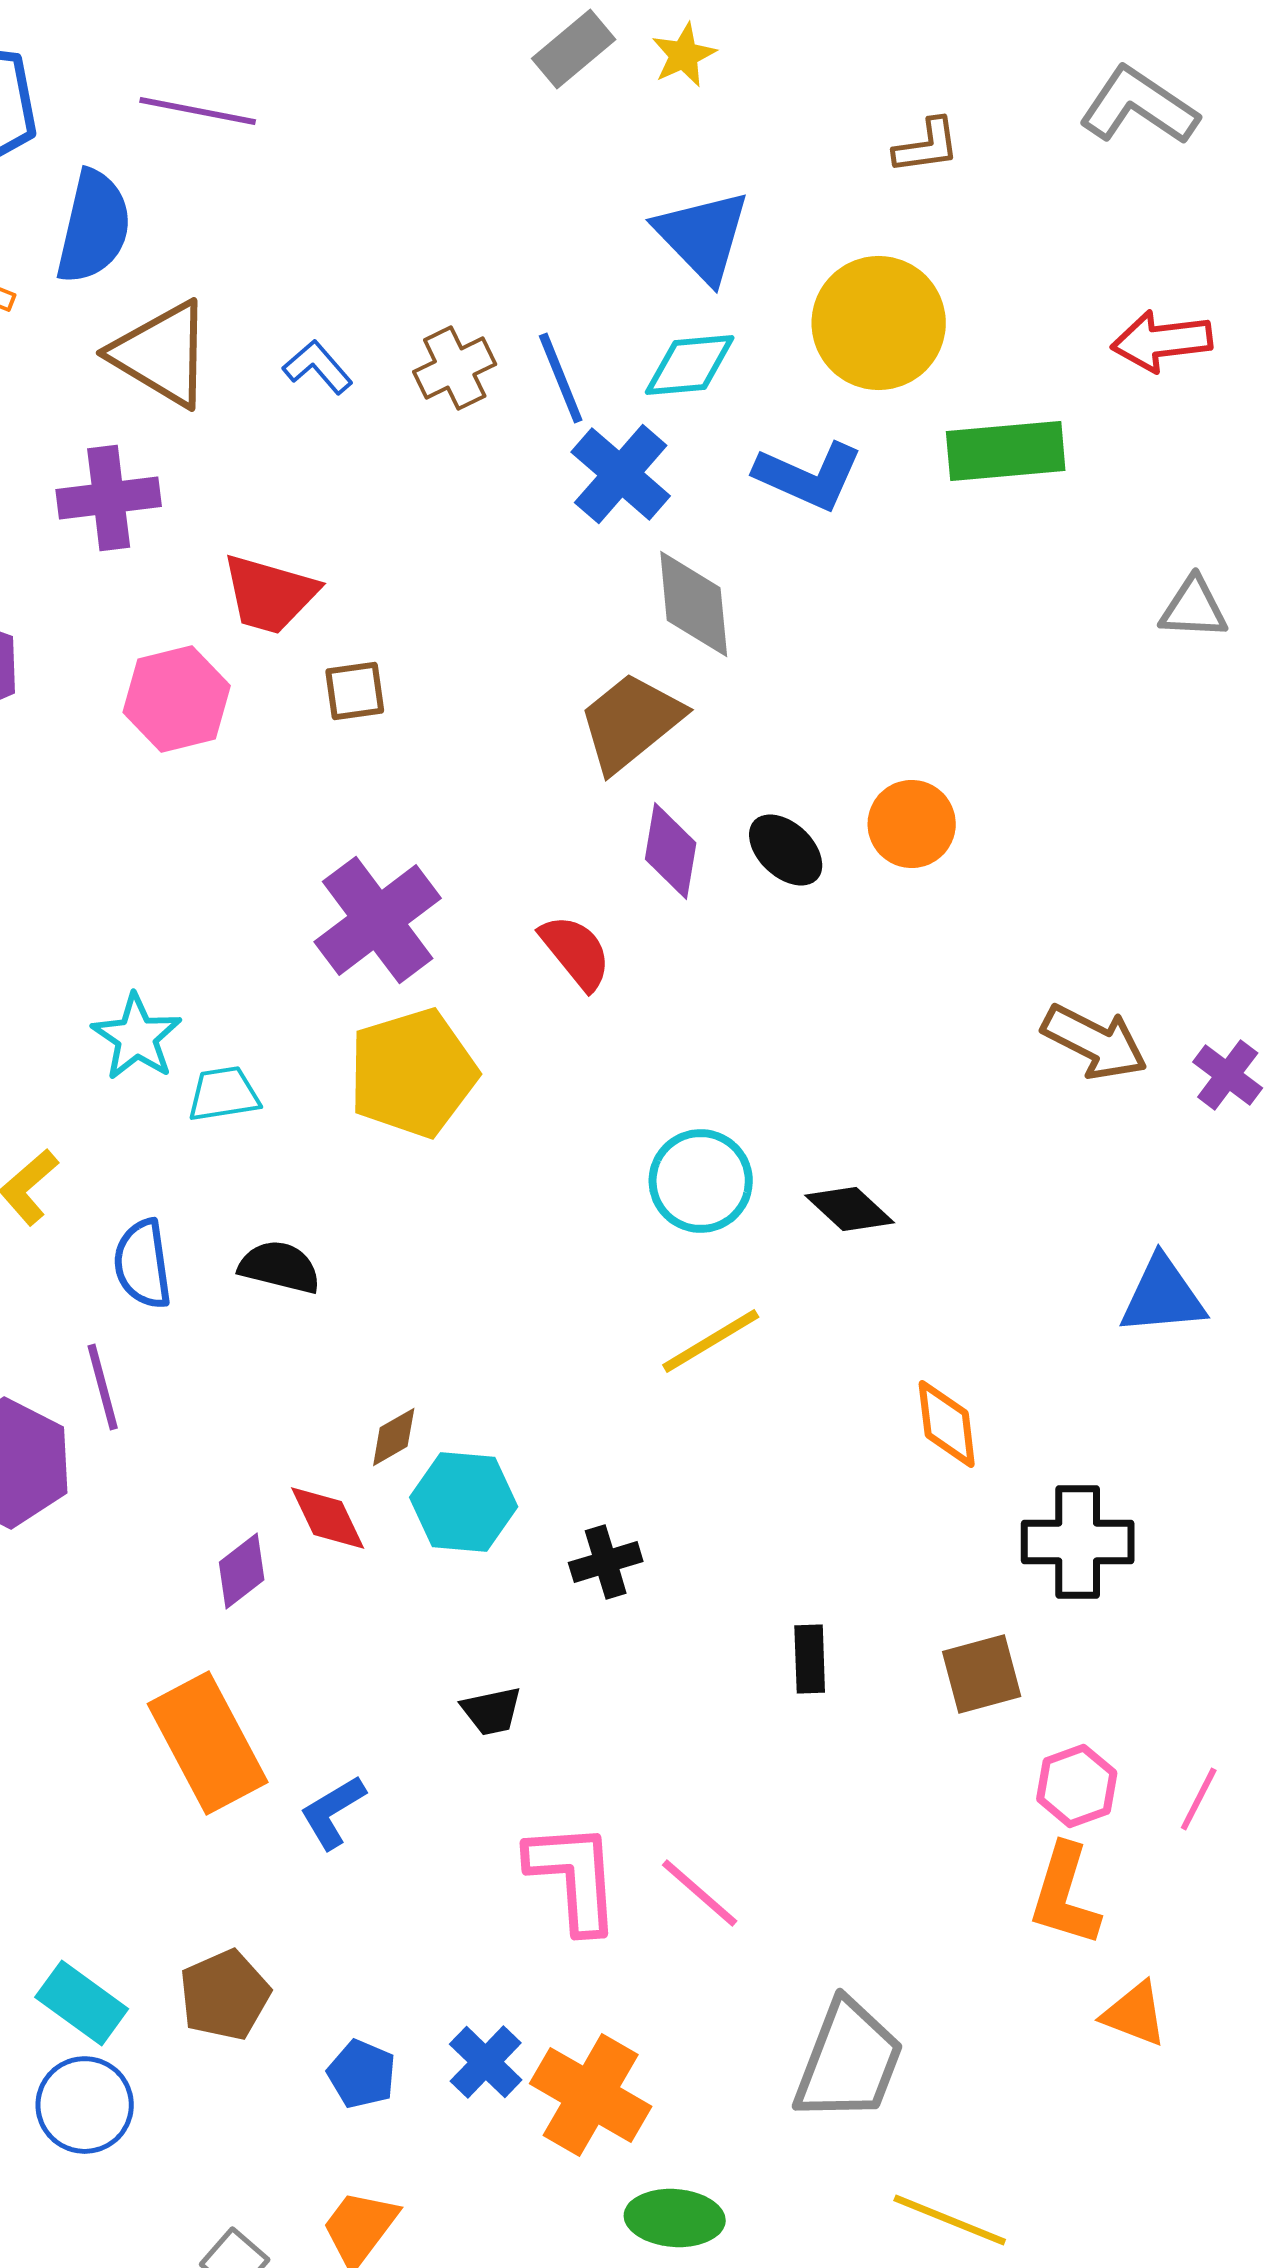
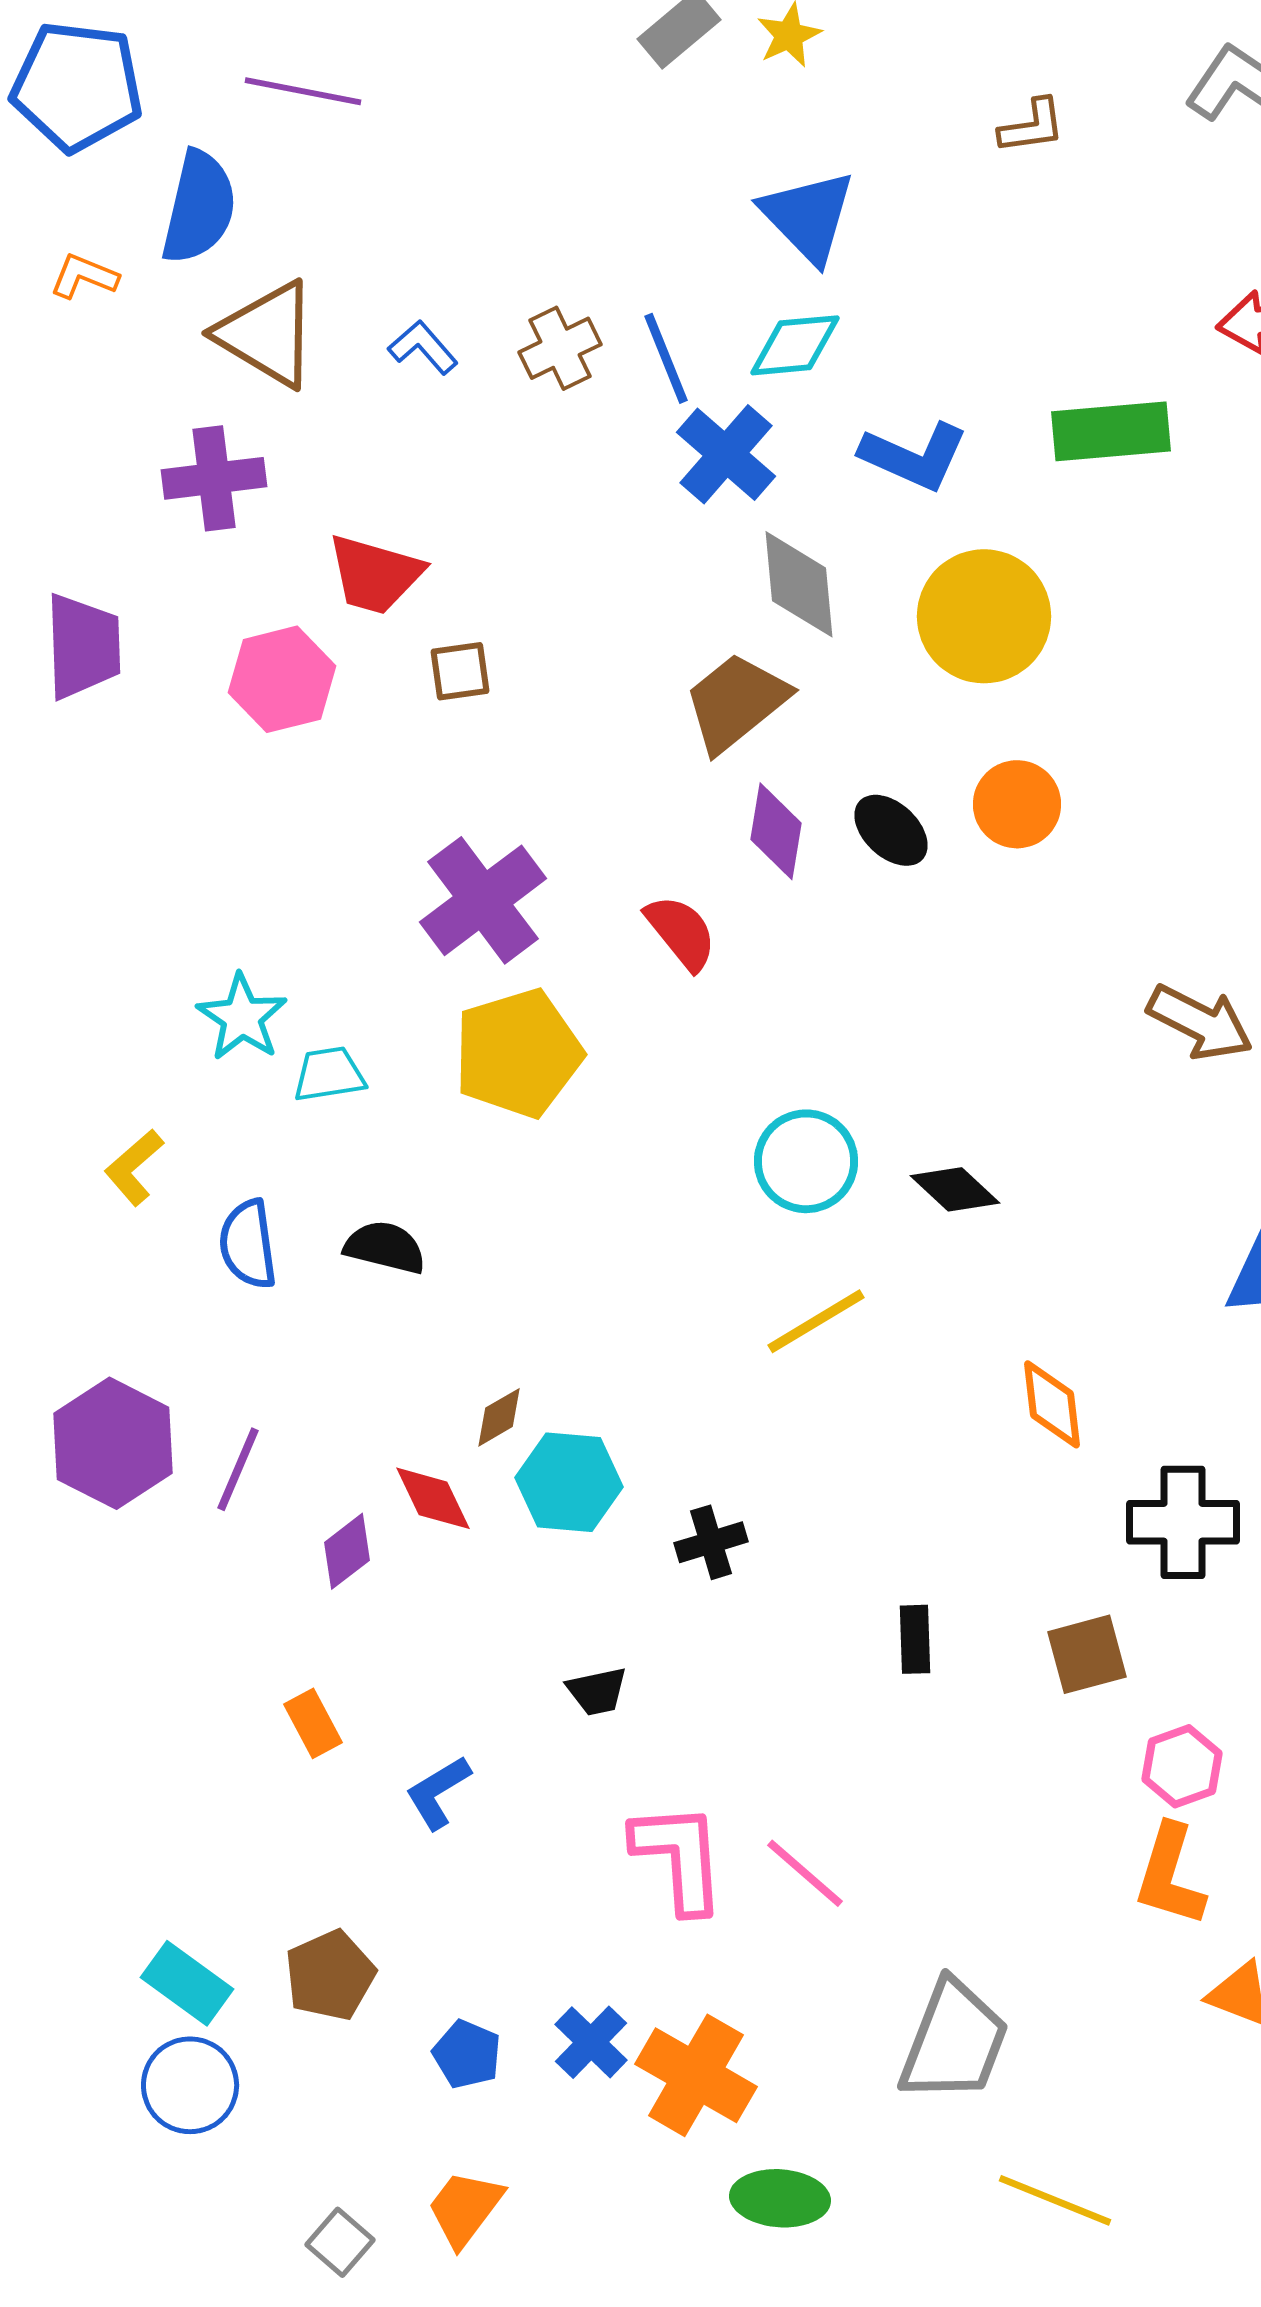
yellow circle: (879, 323) -> (984, 616), moved
purple line: (103, 1387) -> (238, 1469), moved, turned 38
orange rectangle: (208, 1743) -> (313, 1723), size x0.5

